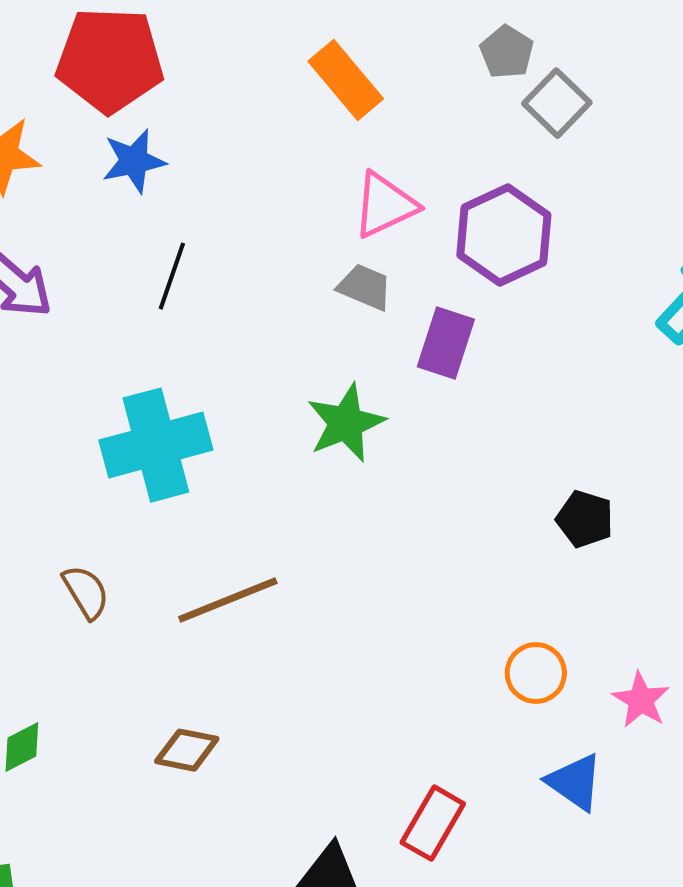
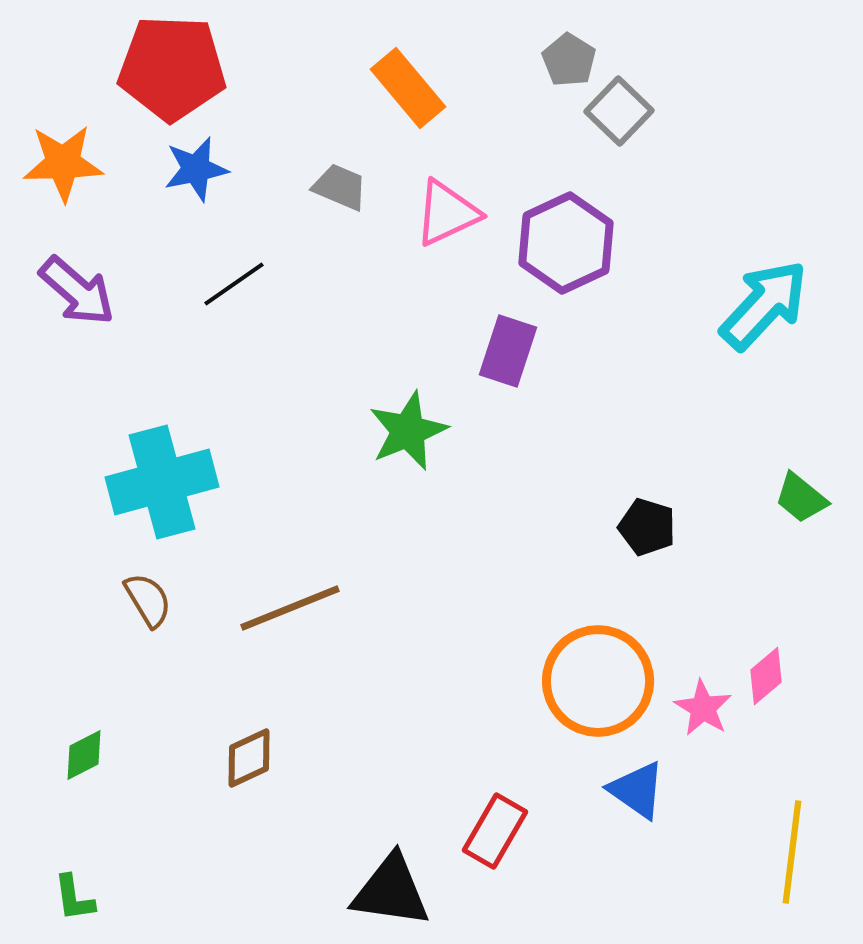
black line: (172, 276) -> (234, 284), turned 36
gray trapezoid: (365, 287) -> (340, 187), moved
cyan cross: (156, 445) -> (162, 482), moved
orange circle: (536, 673) -> (598, 681), size x1.8
brown diamond: (187, 750) -> (249, 758), turned -36

